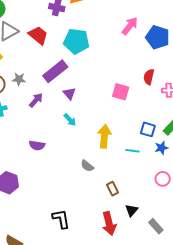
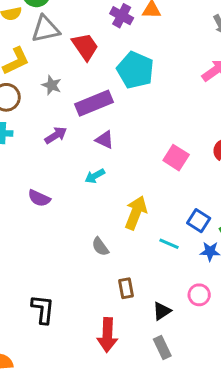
gray star: (19, 79) -> (52, 85), moved
purple triangle: (69, 94) -> (105, 140), turned -40
cyan arrow: (70, 120) -> (95, 176), turned 88
black triangle: (132, 210) -> (162, 311), moved
gray rectangle: (156, 226) -> (162, 347), moved

